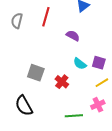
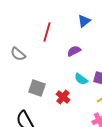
gray semicircle: (17, 21) -> (18, 54), moved, turned -63
purple semicircle: (73, 36) -> (74, 51), turned -56

